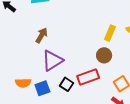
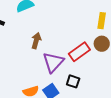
red rectangle: (88, 77) -> (79, 52), moved

